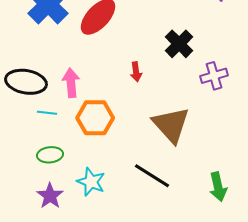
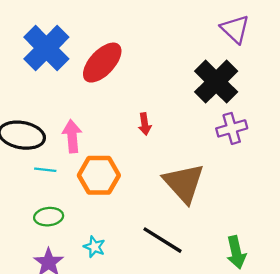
black cross: (179, 44) -> (216, 82), moved, size x1.4
cyan star: (91, 182) -> (94, 247), size x0.7

